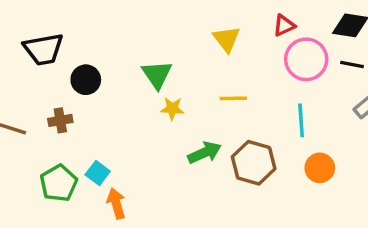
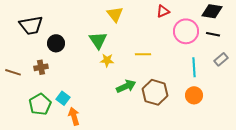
red triangle: (284, 25) -> (163, 11), moved
yellow triangle: (227, 39) -> (115, 14), moved
cyan line: (301, 120) -> (194, 67), moved

